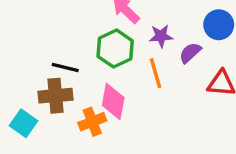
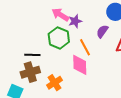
purple star: (161, 36) -> (75, 21), moved
pink diamond: (113, 101) -> (80, 65), moved

